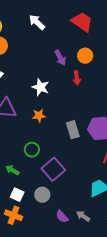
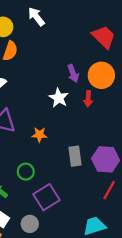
white arrow: (37, 22) -> (36, 17), moved
orange circle: (85, 56) -> (101, 75), size x1.5
white star: (41, 87) -> (59, 98), moved

